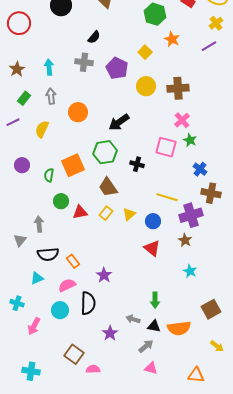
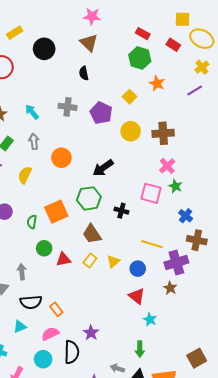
black semicircle: (94, 37) -> (84, 73), moved, turned 128
cyan arrow: (49, 67) -> (32, 112), turned -35
cyan star: (190, 271) -> (150, 319), moved
purple star: (104, 275) -> (91, 333), moved

